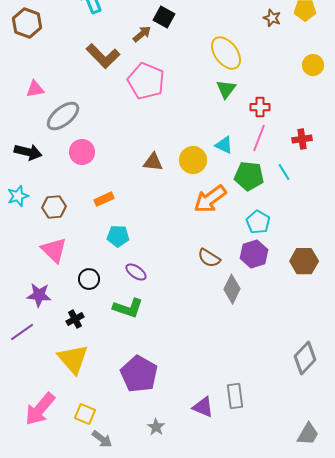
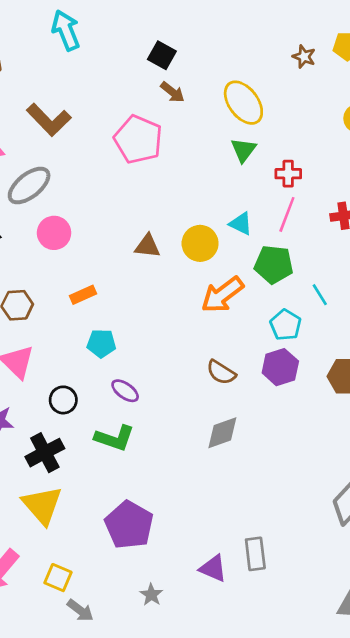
brown arrow: (142, 34) -> (172, 92), moved, turned 78
brown L-shape: (103, 56) -> (49, 120), moved
cyan line: (284, 172) -> (320, 295), moved
gray diamond: (232, 289) -> (222, 433), moved, turned 44
black cross: (75, 319) -> (45, 453), size x1.6

